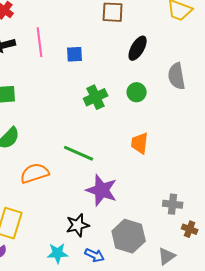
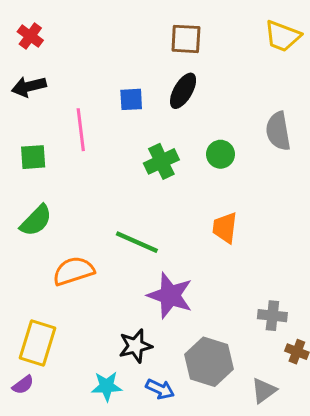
pink line: (40, 42) -> (81, 130), moved
black ellipse: (138, 48) -> (183, 91), moved

